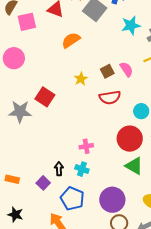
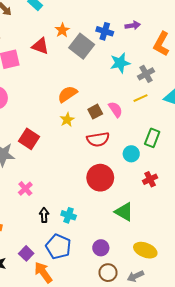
orange semicircle: (71, 40) -> (67, 94), moved
red circle: (130, 139) -> (100, 178), moved
pink cross: (86, 146) -> (25, 189), moved, turned -32
purple square: (43, 183) -> (26, 253), moved
purple circle: (112, 200) -> (101, 248), size x0.6

